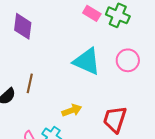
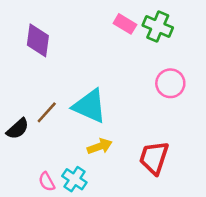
cyan triangle: (87, 61) -> (90, 106), moved
brown line: (30, 83) -> (47, 112), turned 30

